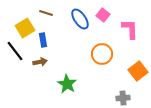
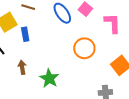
brown arrow: (40, 62) -> (22, 67), moved, turned -88

